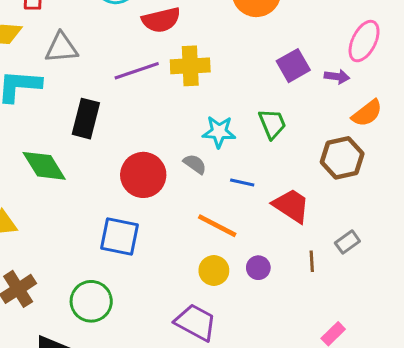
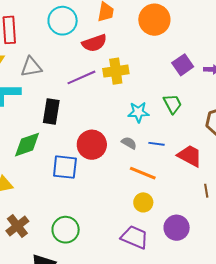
gray semicircle: (195, 164) -> (129, 143), moved
green diamond: (44, 166) -> (27, 145), turned -72
blue square: (119, 236) -> (65, 167), moved
purple circle: (258, 268) -> (177, 228), moved, size x1.6

